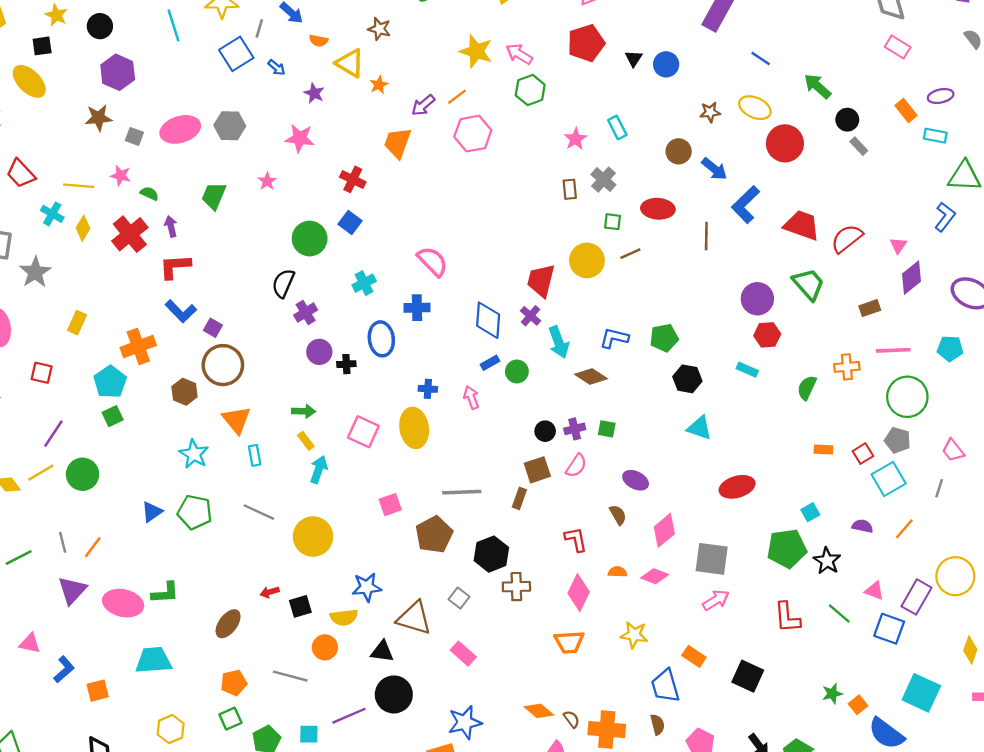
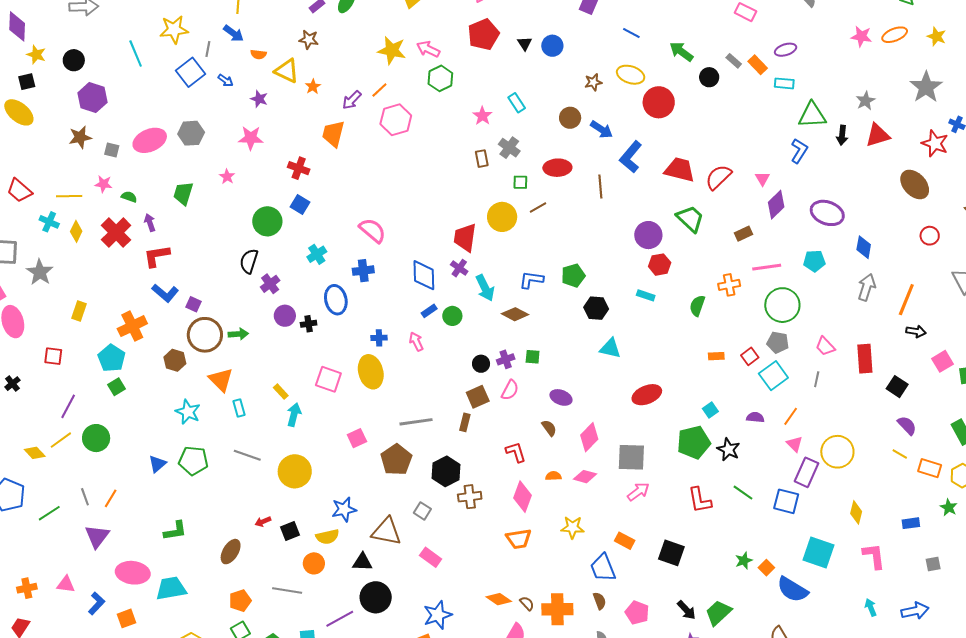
gray rectangle: (859, 146) -> (734, 61), moved
green arrow: (304, 411) -> (238, 334), moved
pink triangle: (874, 591) -> (794, 444), moved, turned 30
pink ellipse: (123, 603) -> (133, 573), moved

